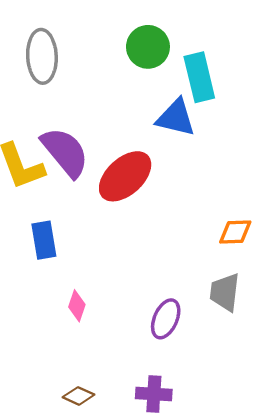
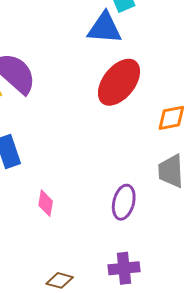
red ellipse: (125, 176) -> (119, 82), moved

